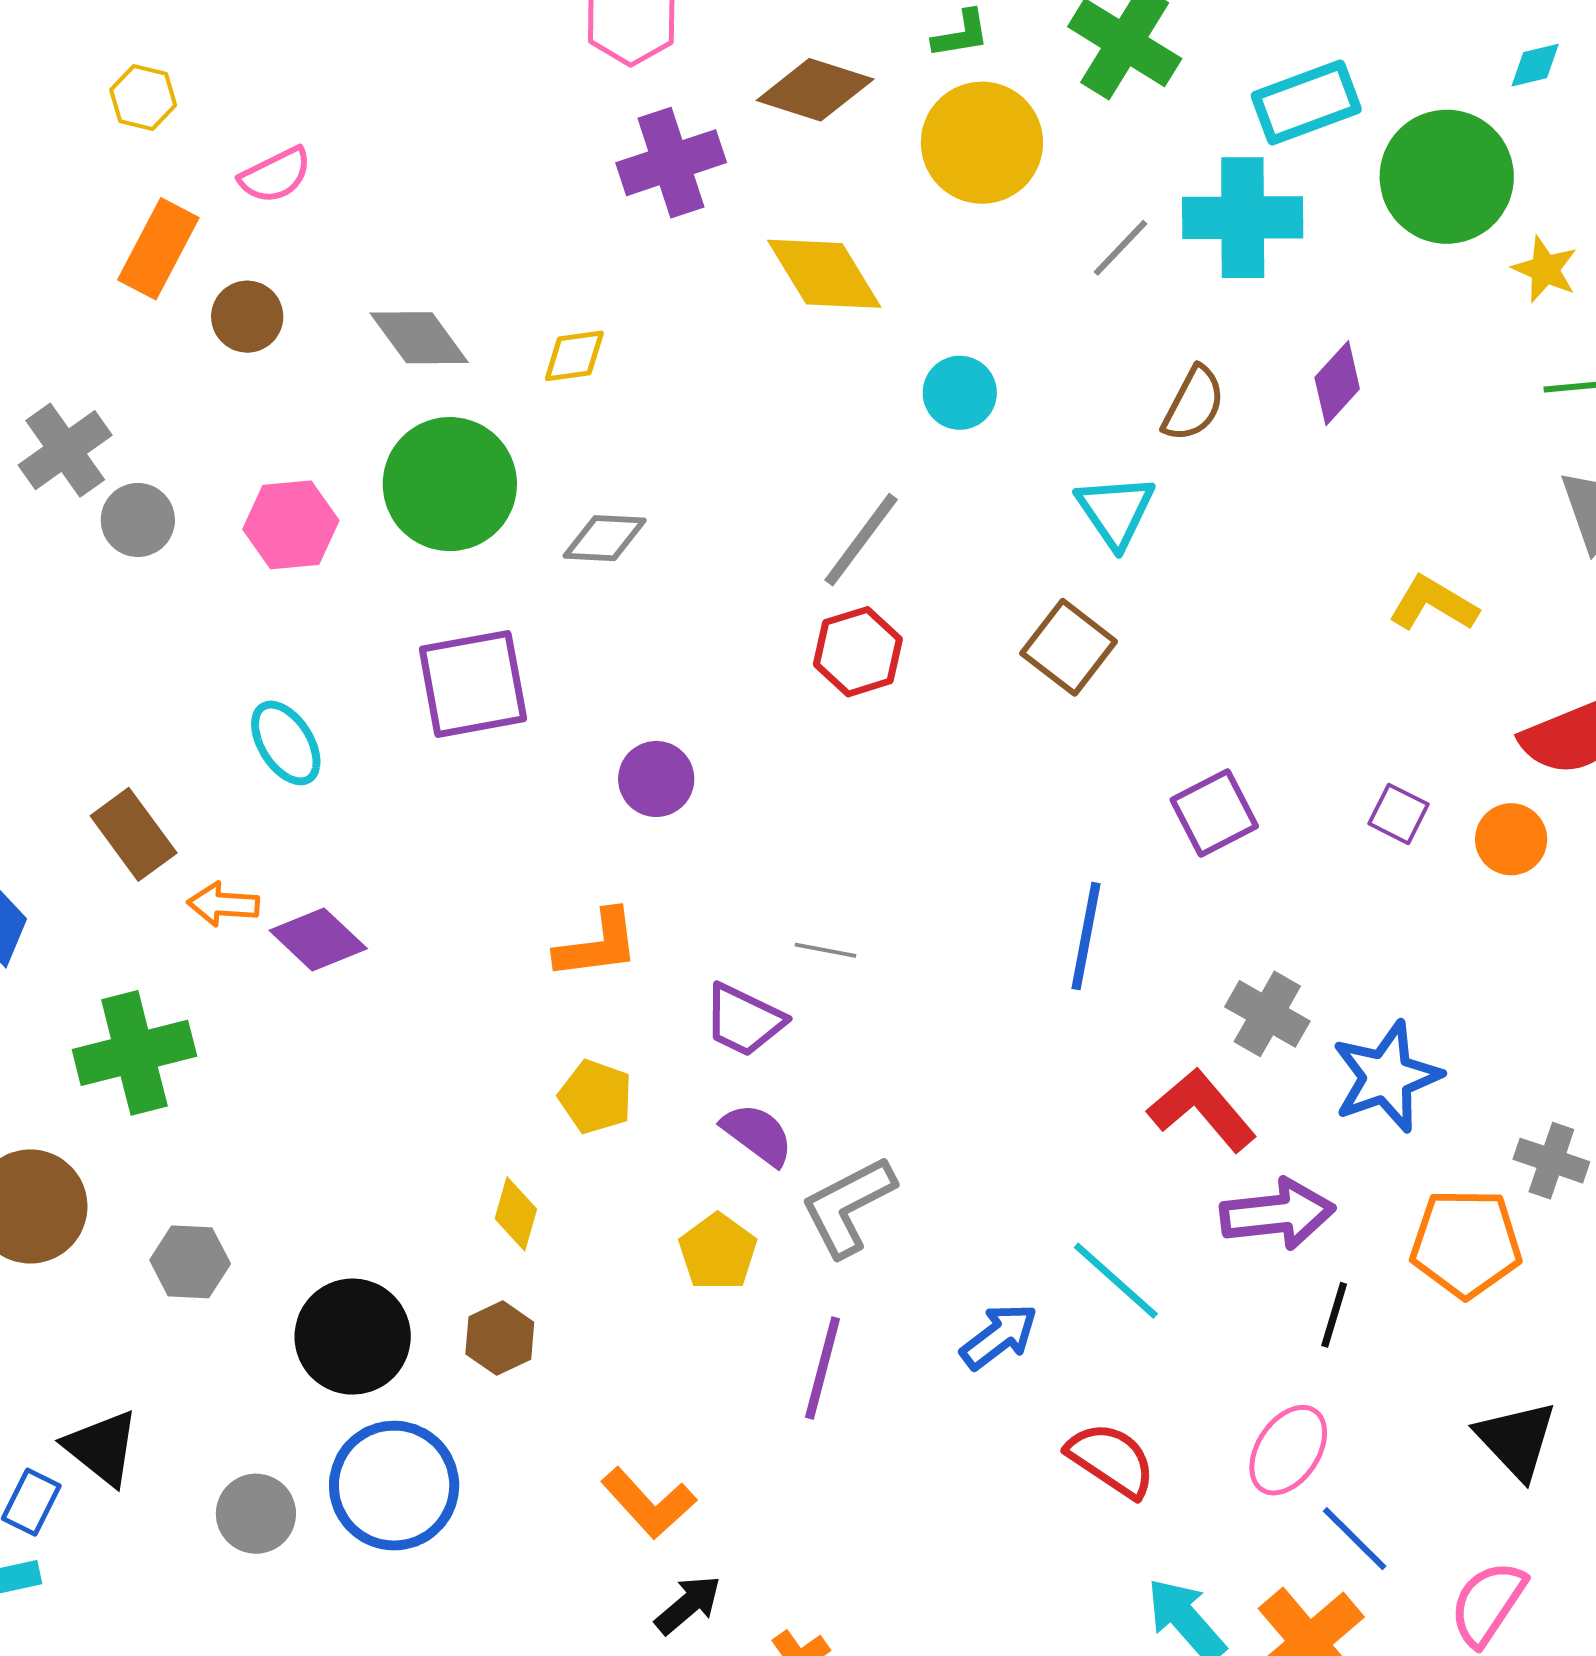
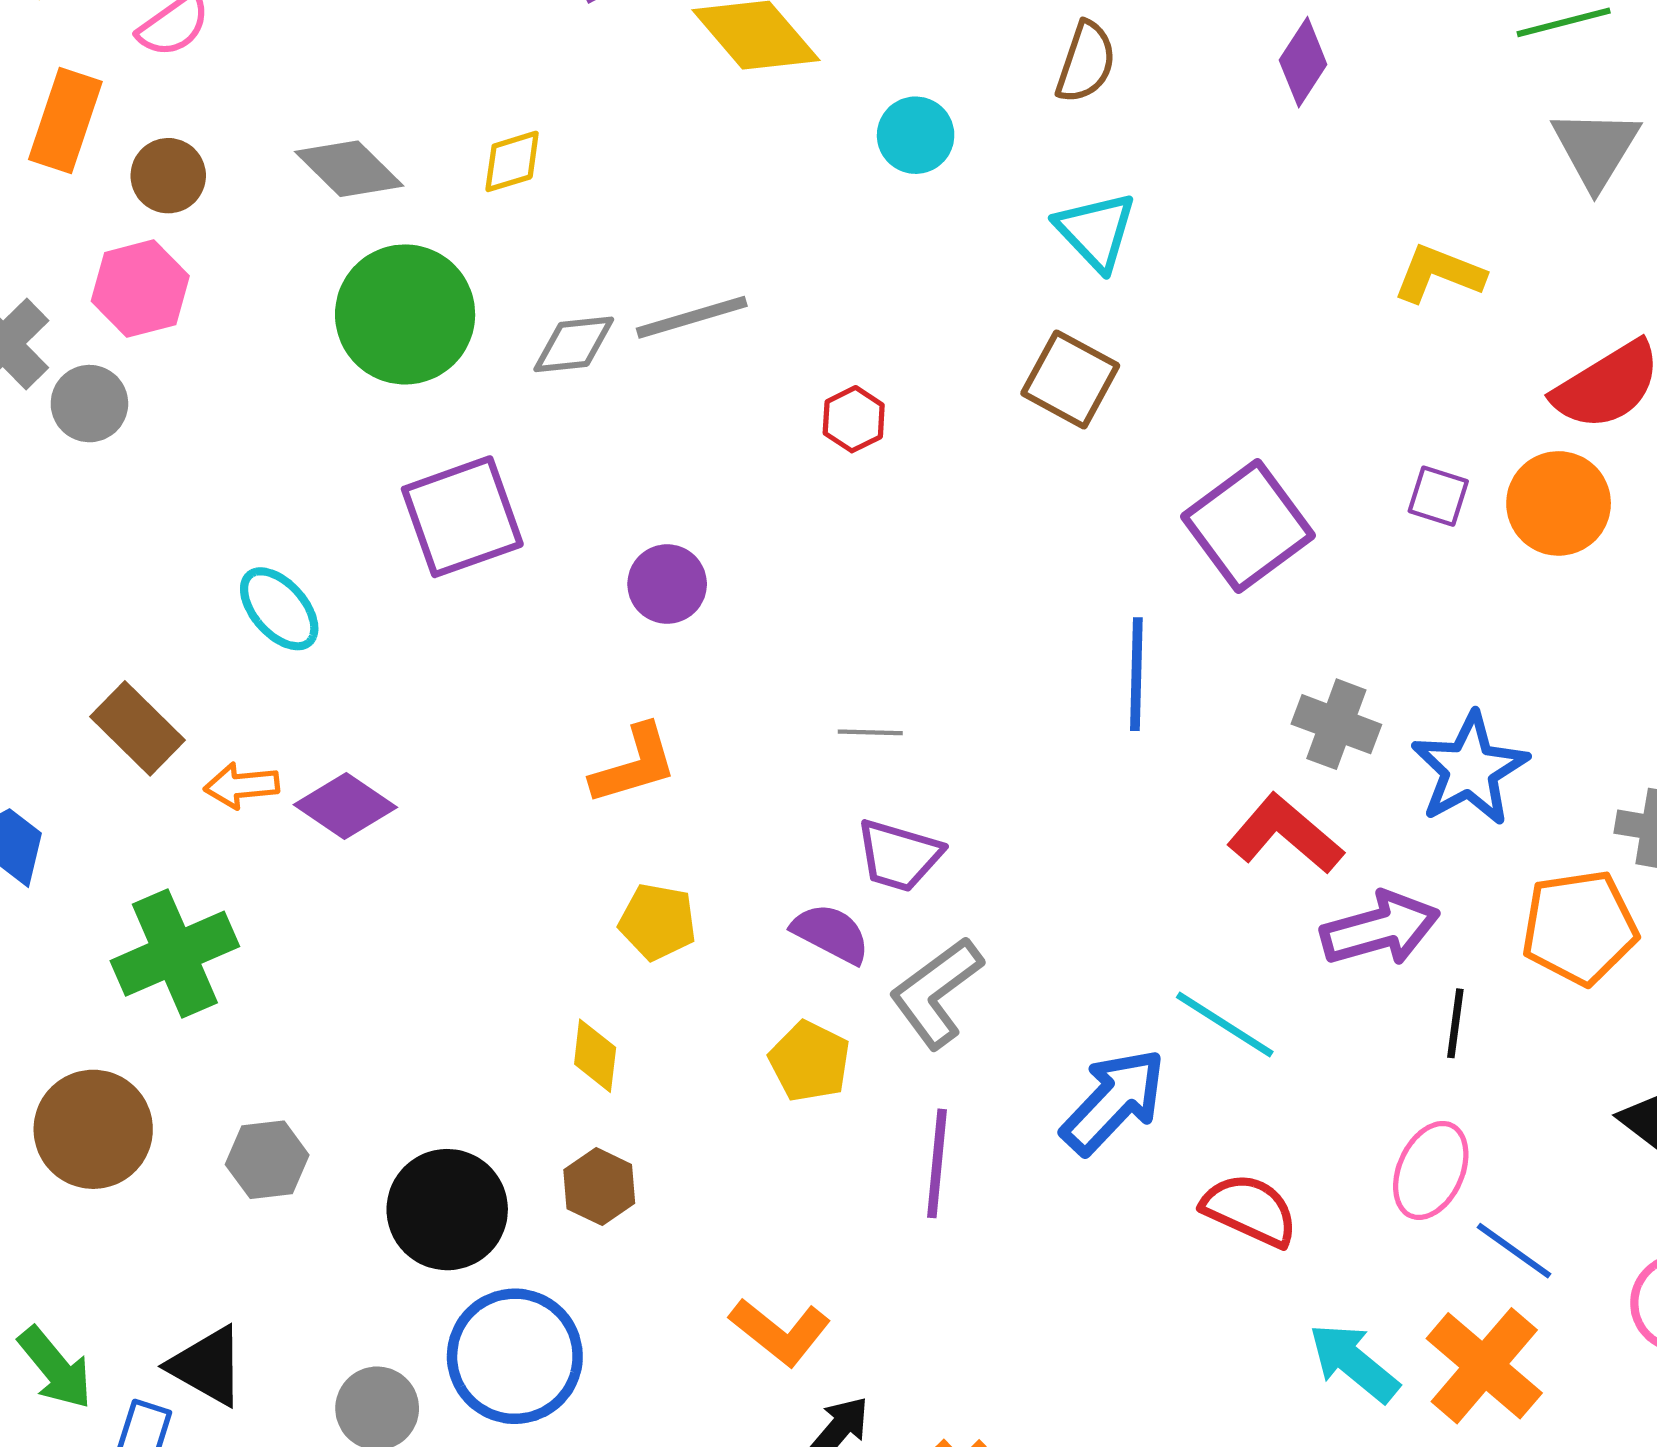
brown semicircle: (1194, 404) -> (1086, 62), moved
pink hexagon: (291, 525) -> (140, 289), moved
gray line: (861, 540) -> (692, 317), moved, turned 46
red hexagon: (858, 652) -> (854, 419), size x0.7
purple square: (1214, 813) -> (1248, 526), size x1.4
orange circle: (1511, 839) -> (1559, 503), size x1.4
purple trapezoid: (744, 1020) -> (899, 856), moved
blue arrow: (999, 1336) -> (1114, 1101), size x1.4

